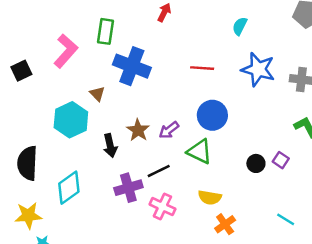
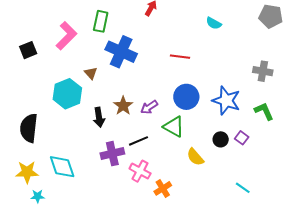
cyan semicircle: (240, 26) -> (214, 23), turned -91
blue star: (258, 69) -> (226, 101), moved
cyan diamond: (69, 188) -> (62, 167), moved, turned -76
yellow semicircle: (210, 197) -> (195, 157), moved, turned 36
orange cross: (225, 224) -> (163, 188), moved

